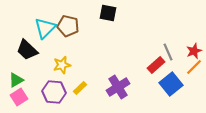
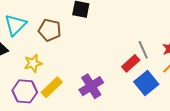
brown pentagon: (68, 26) -> (50, 30), moved
yellow rectangle: (80, 88) -> (52, 87), size x1.5

